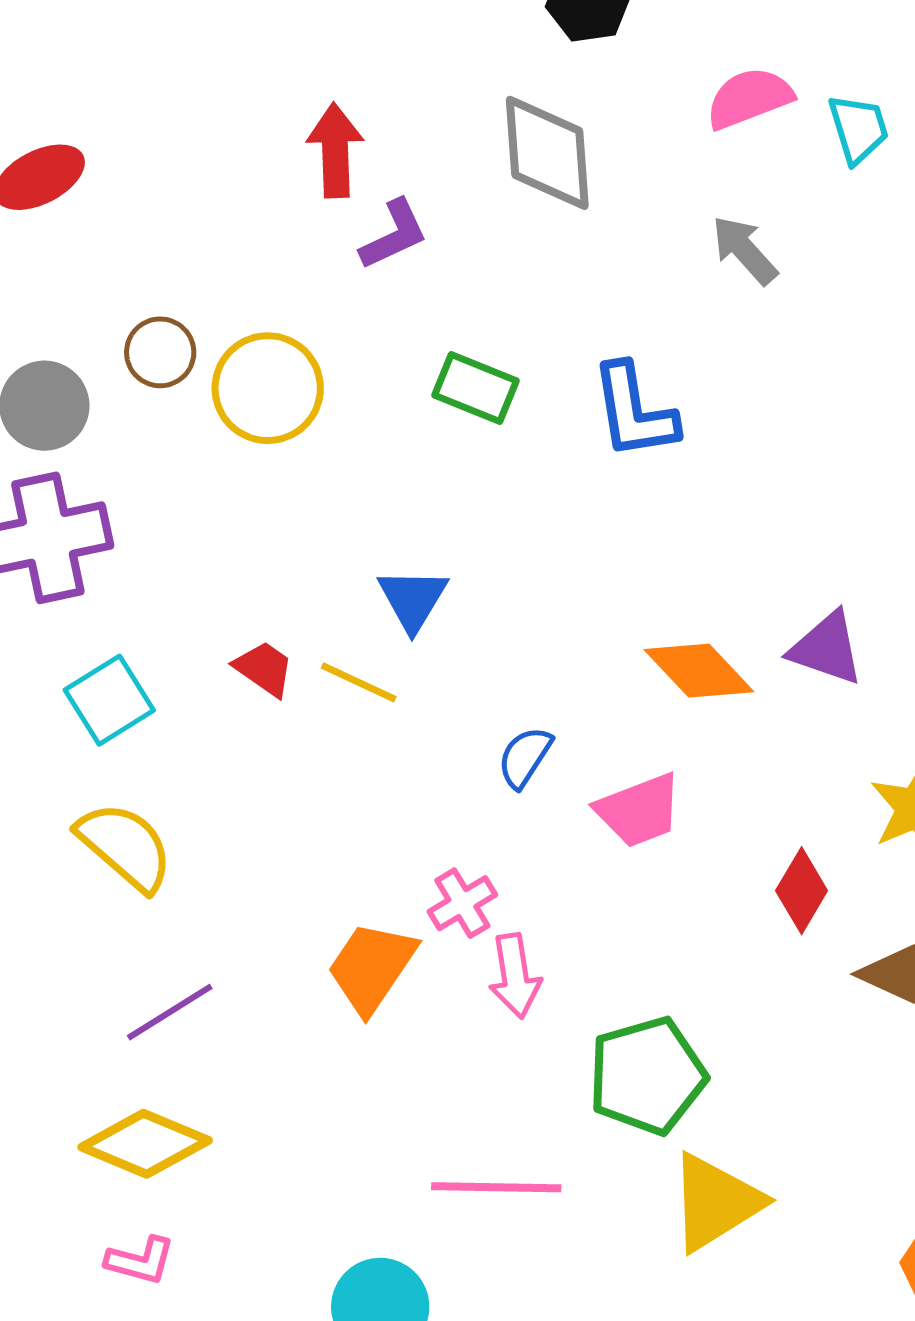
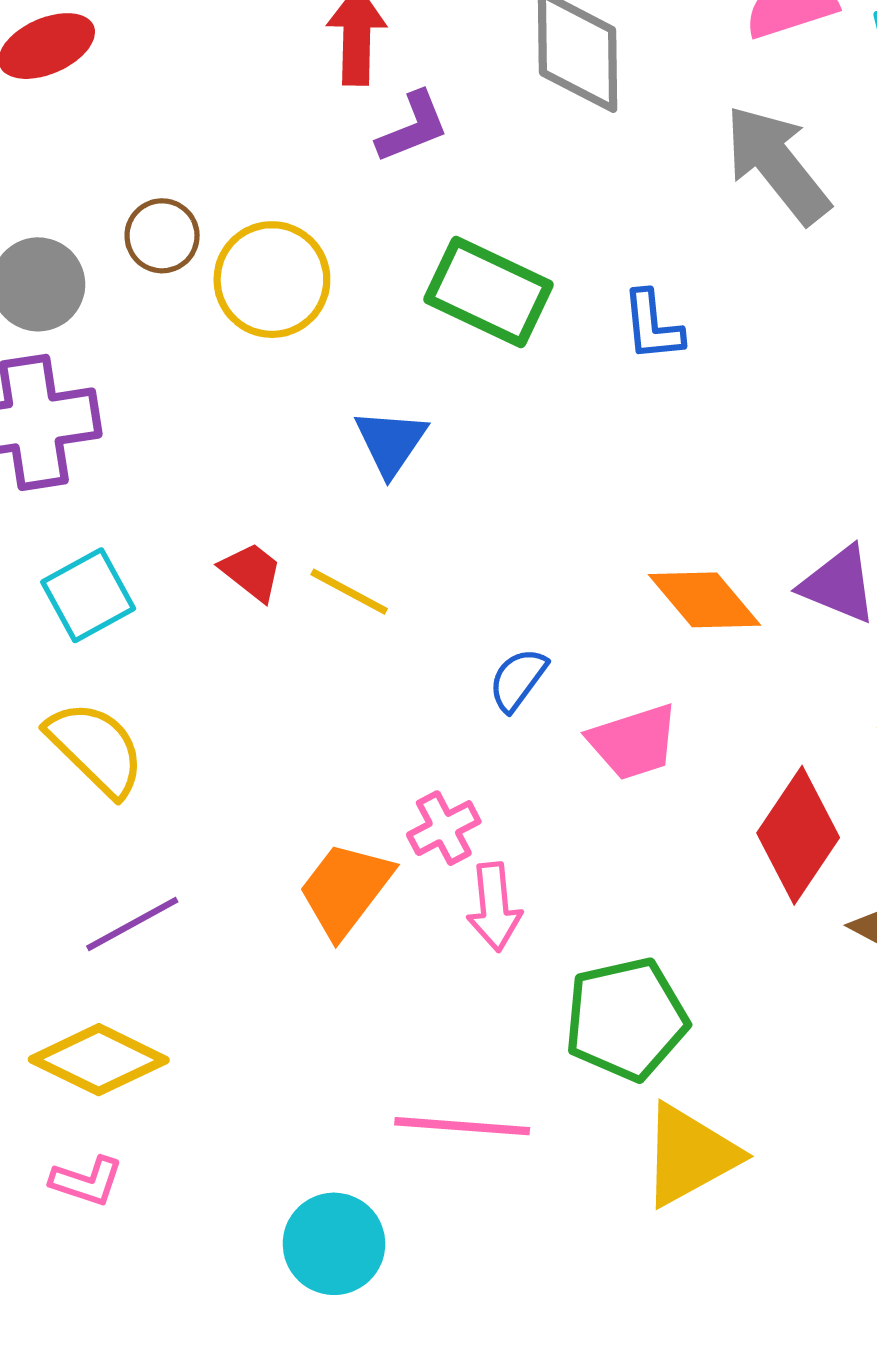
gray arrow: (744, 250) -> (777, 164), size x1.6
green rectangle: (475, 388) -> (489, 292), size x1.4
blue L-shape: (634, 411) -> (652, 326), size x0.7
blue triangle: (413, 599) -> (391, 442), moved
red diamond: (802, 891) -> (798, 835), size x1.5

